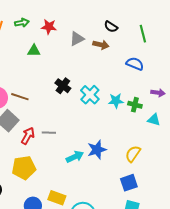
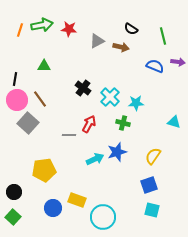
green arrow: (22, 23) -> (42, 25), size x1.5
green triangle: (34, 51) -> (44, 66), moved
purple arrow: (158, 93) -> (178, 62), moved
brown line: (20, 97) -> (40, 99), turned 36
green cross: (135, 105) -> (123, 123), moved
red arrow: (28, 136) -> (89, 124), moved

